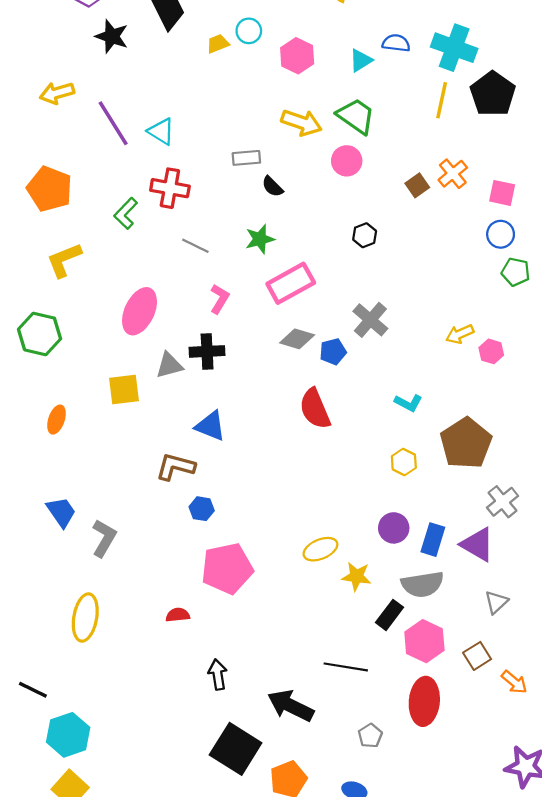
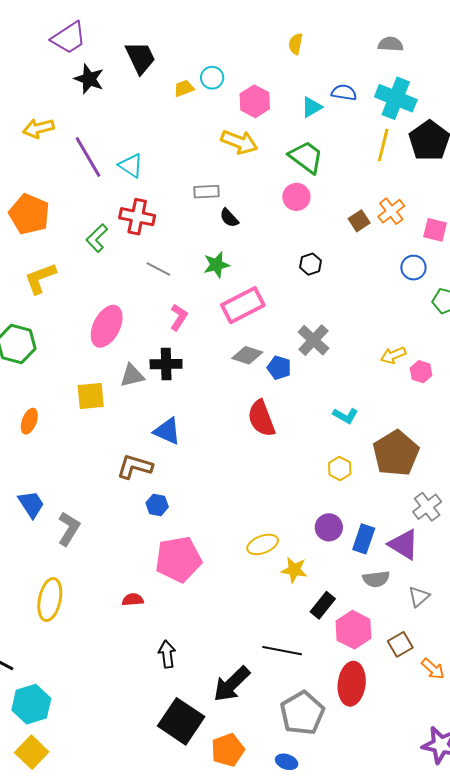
yellow arrow: (302, 123) -> (239, 142), moved
blue circle: (501, 234) -> (413, 268), moved
blue pentagon: (333, 352) -> (279, 368), turned 30
gray semicircle: (422, 584) -> (376, 579), moved, size x0.7
black arrow: (291, 706) -> (232, 684), turned -72
gray pentagon: (370, 736) -> (302, 713), size x2.0

